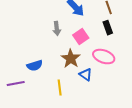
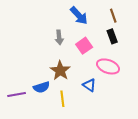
brown star: (71, 59) -> (60, 71), moved
blue semicircle: (35, 66) -> (42, 87), moved

